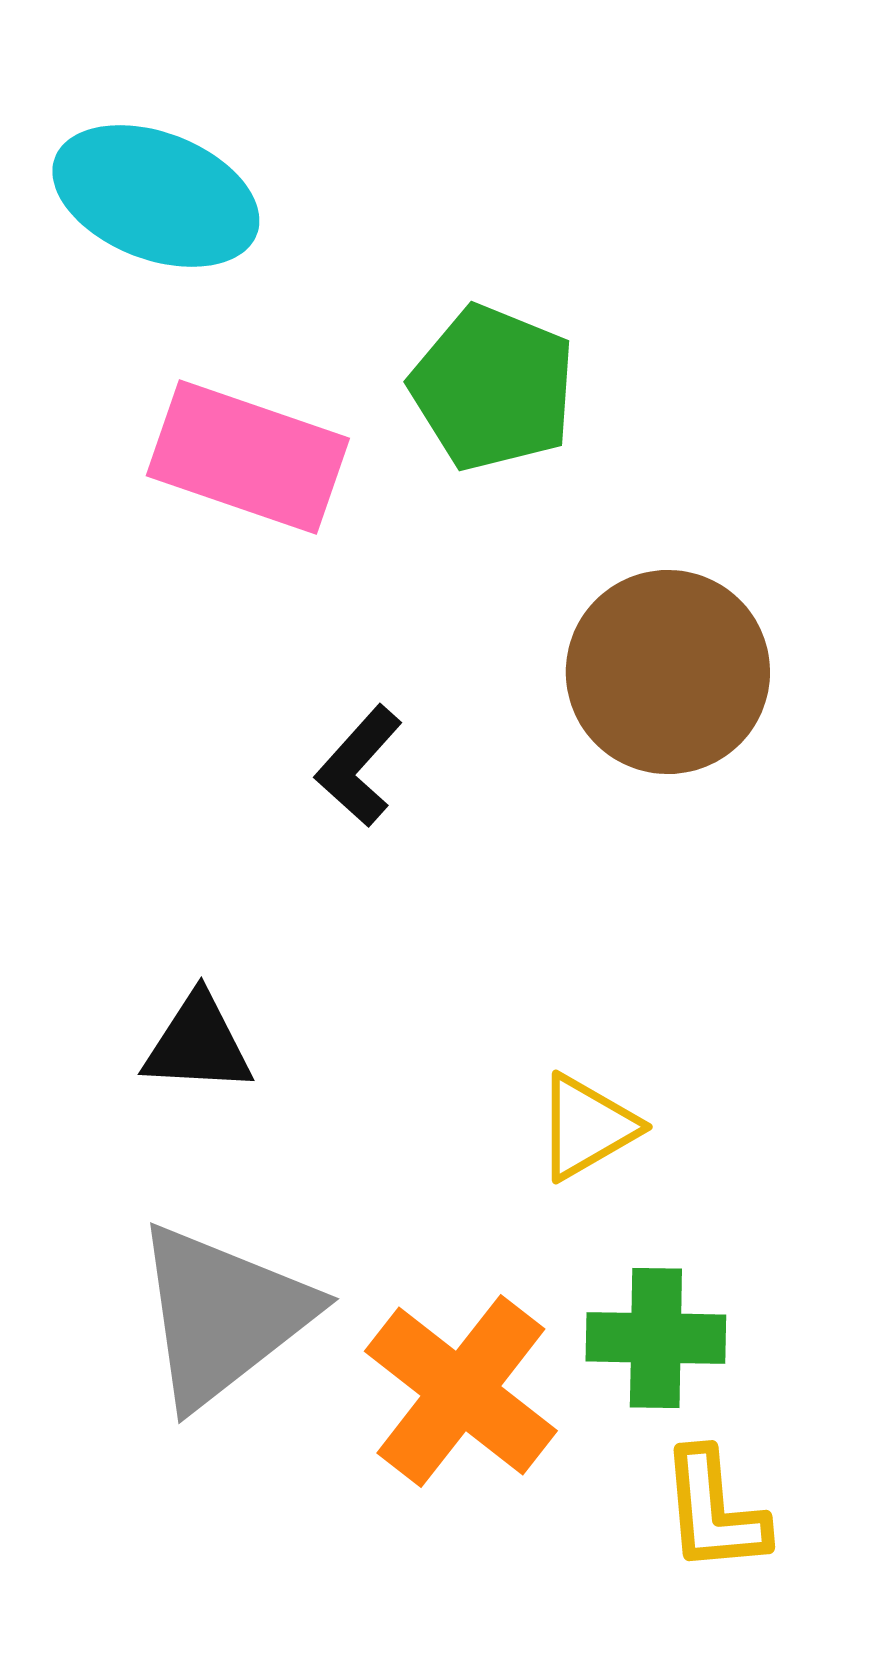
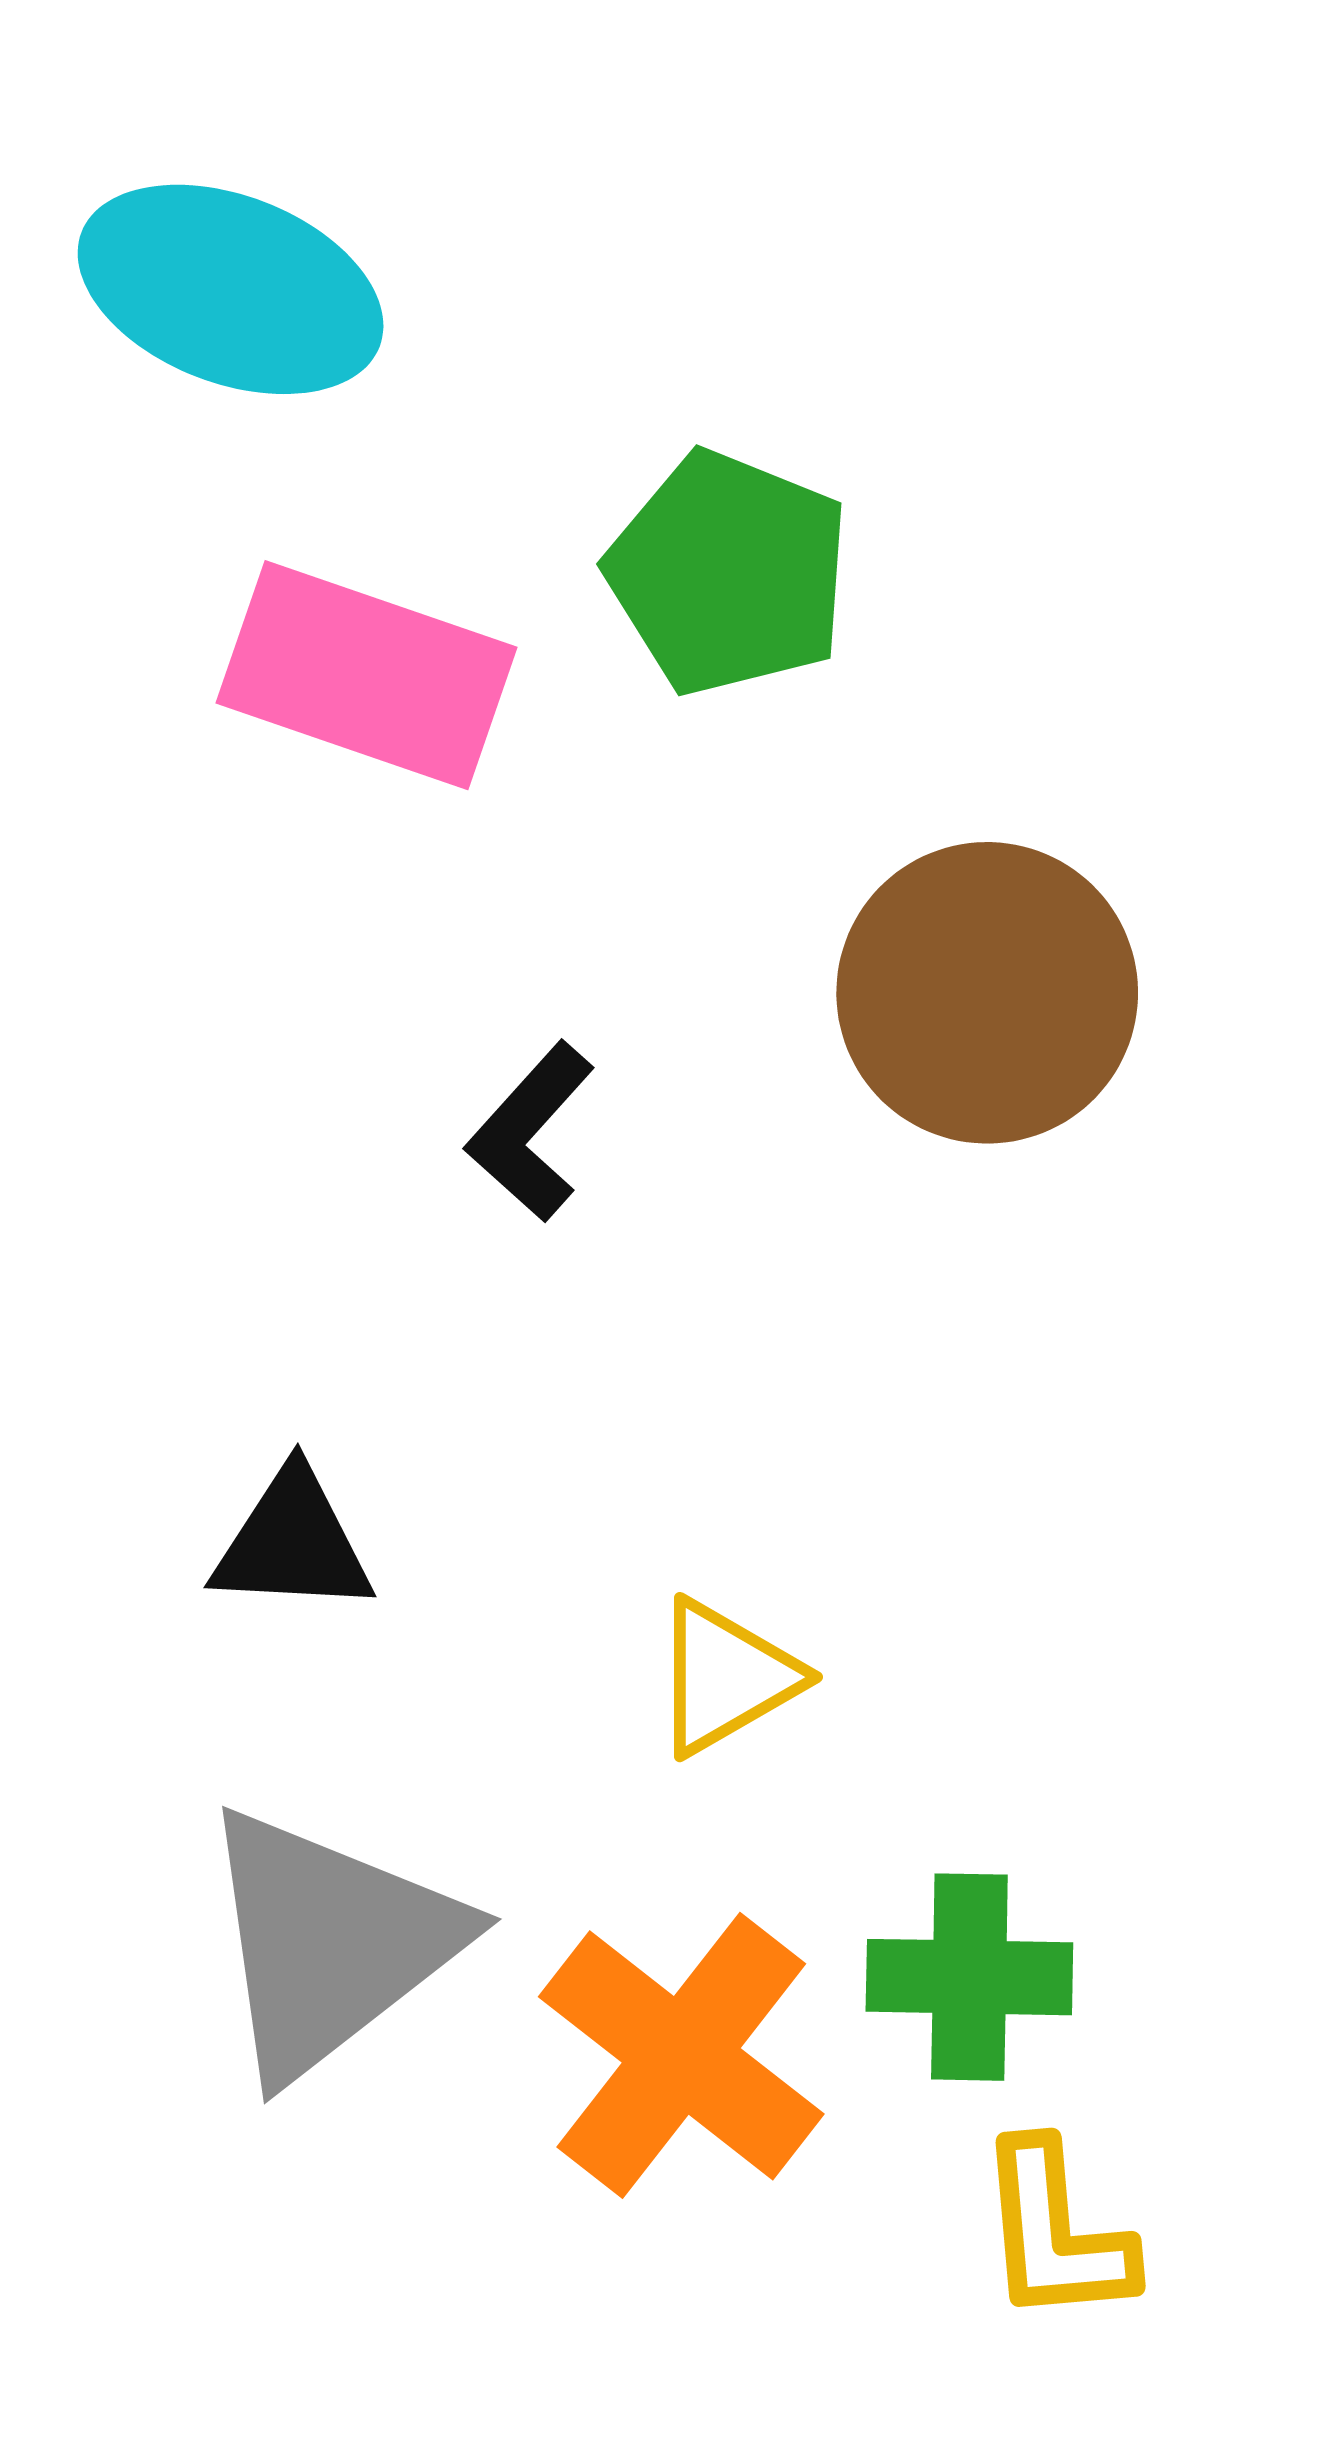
yellow triangle: (587, 1127) -> (726, 1677), moved

